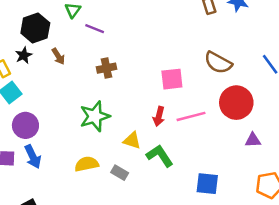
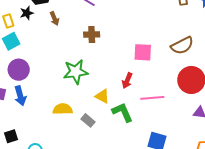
brown semicircle: (218, 63) -> (182, 45), turned -65
pink line: (191, 116) -> (152, 98), moved

